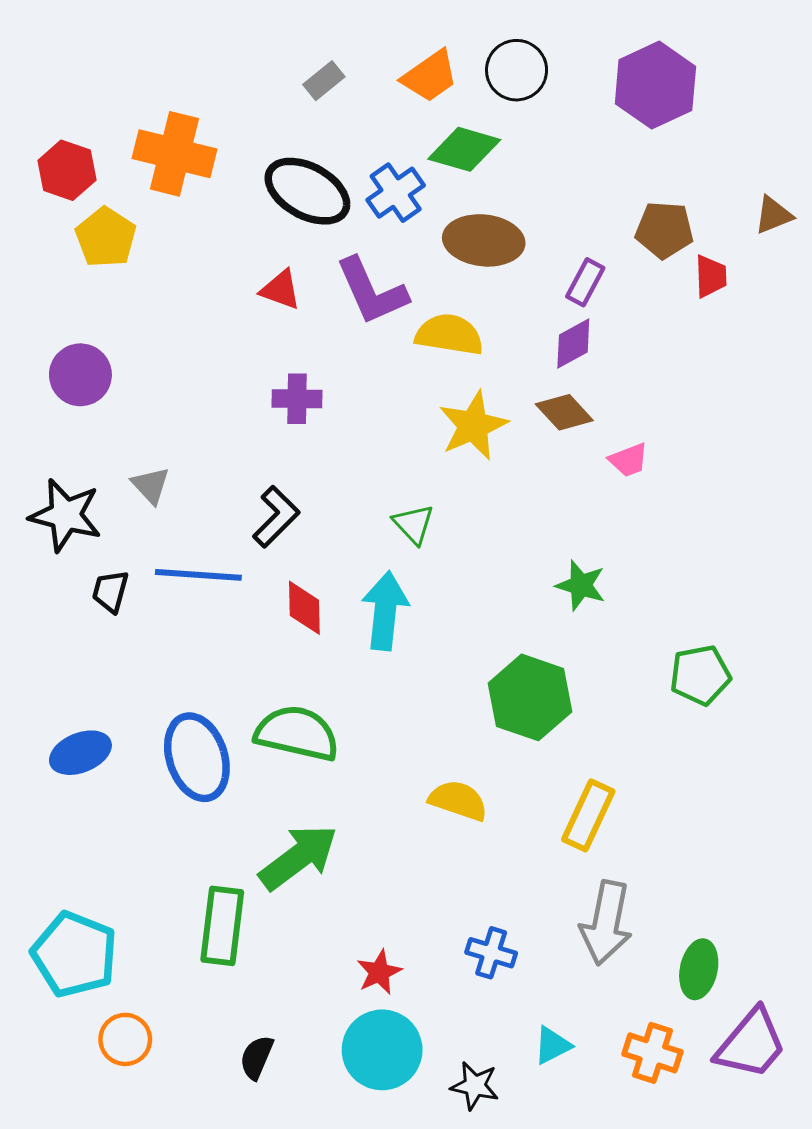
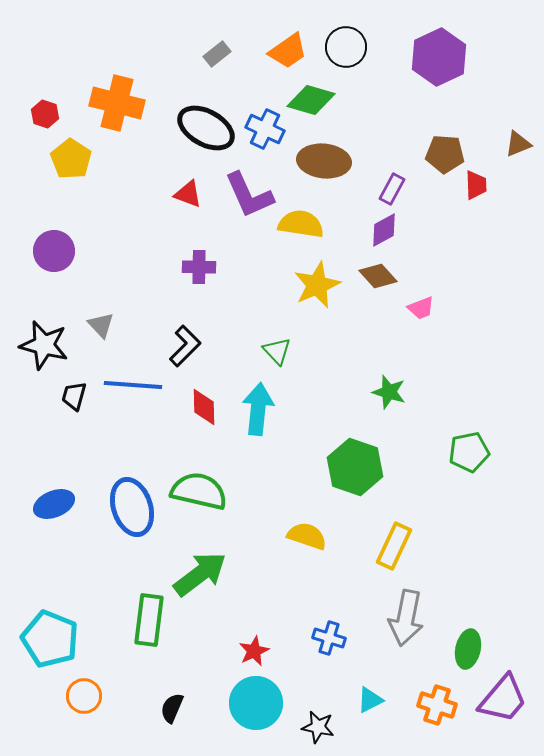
red hexagon: (67, 170) -> (45, 114), size x0.7
blue cross: (396, 193) -> (265, 129), turned -30

